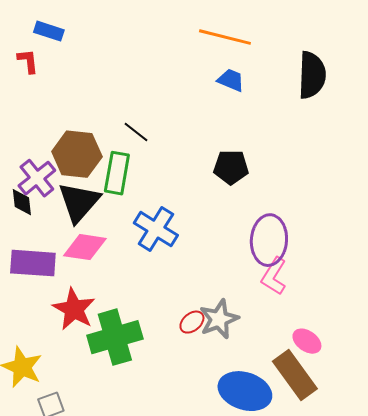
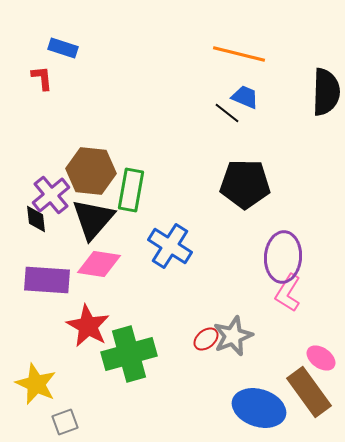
black line: (136, 132) -> (227, 113), moved
black pentagon: (231, 167) -> (245, 184), size x1.4

